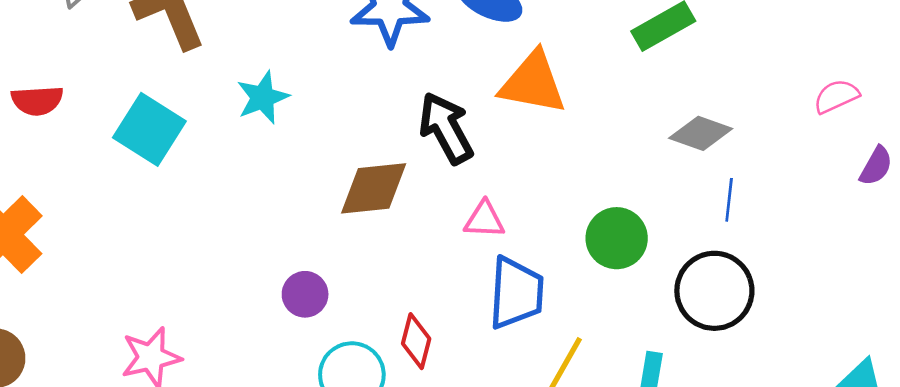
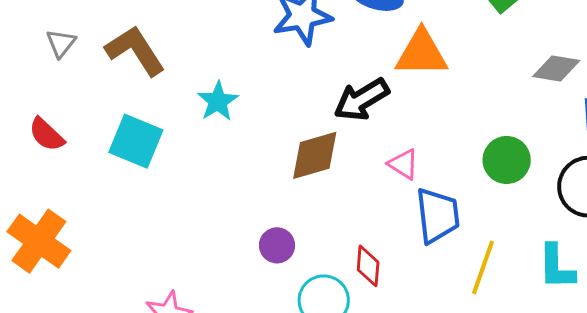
red semicircle: (37, 100) -> (46, 134), turned 57
black arrow: (446, 128) -> (362, 99), turned -82
pink triangle: (484, 220) -> (403, 164), turned 40

